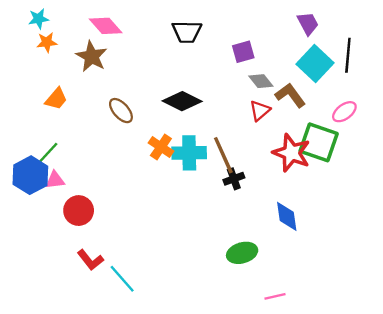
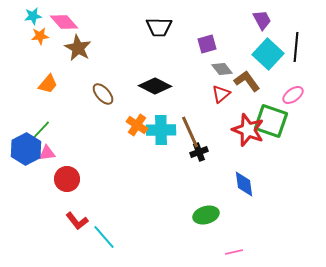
pink diamond: (106, 26) -> (64, 22), moved

